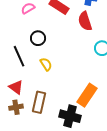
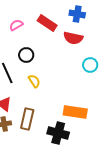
red semicircle: (85, 21) -> (73, 38), turned -60
orange rectangle: (87, 95) -> (75, 112), turned 65

